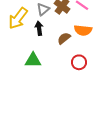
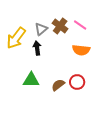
brown semicircle: (64, 38) -> (58, 85), moved

